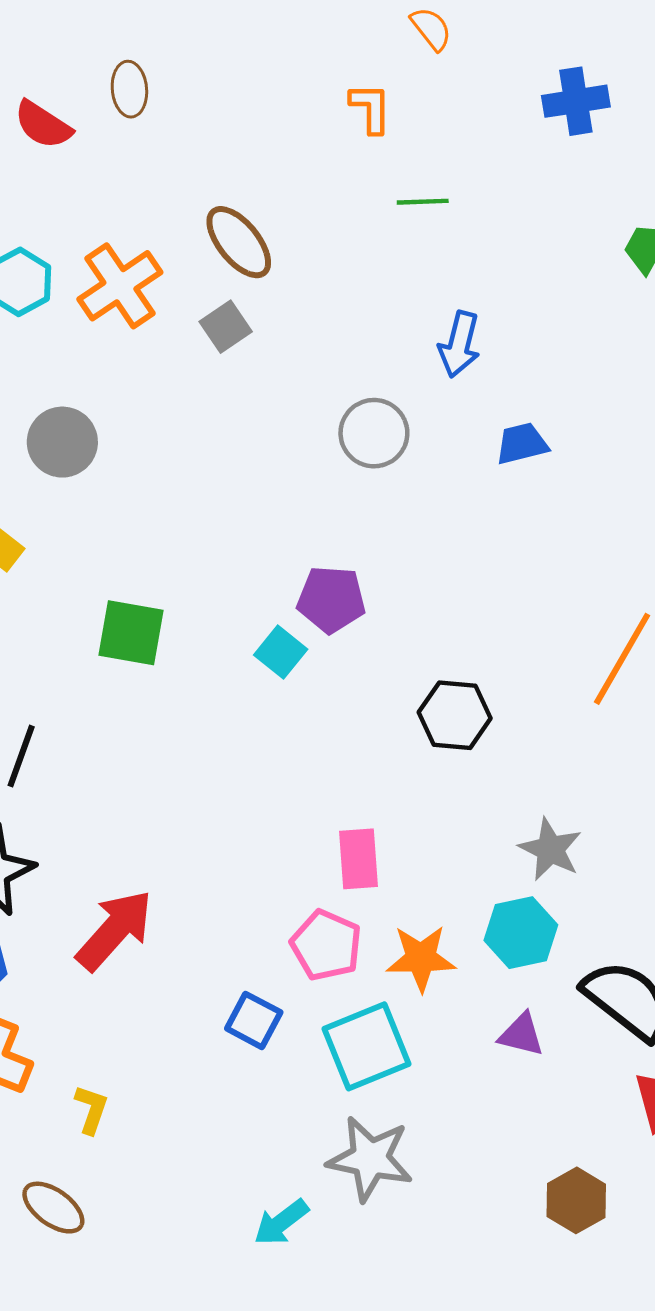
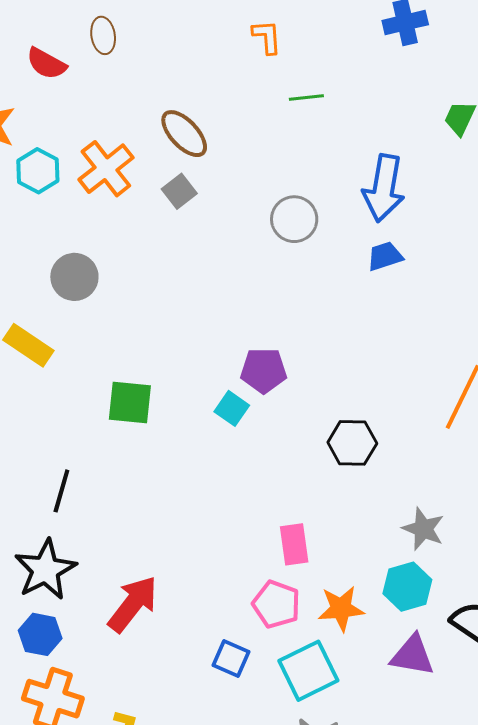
blue arrow: (459, 344) -> (384, 188), moved, size x1.5
gray circle: (374, 433) -> (294, 219), moved
purple triangle: (521, 1035) -> (412, 655), size x1.4

